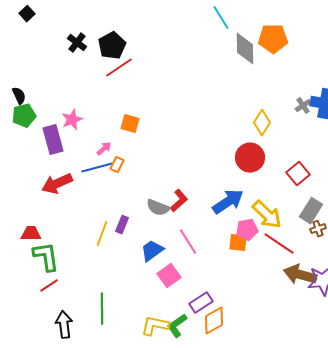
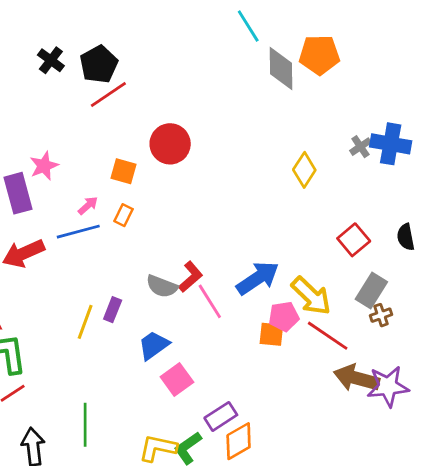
red circle: (250, 158) -> (170, 144), moved
orange rectangle: (117, 165) -> (123, 215), moved
pink line: (188, 242) -> (210, 301), moved

